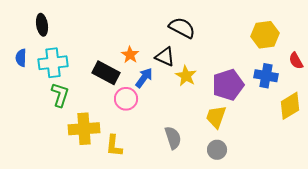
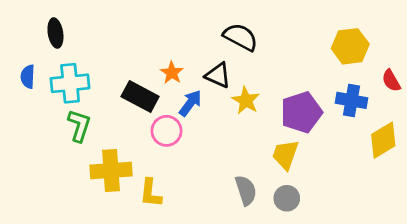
gray semicircle: (173, 138) -> (246, 190), moved

